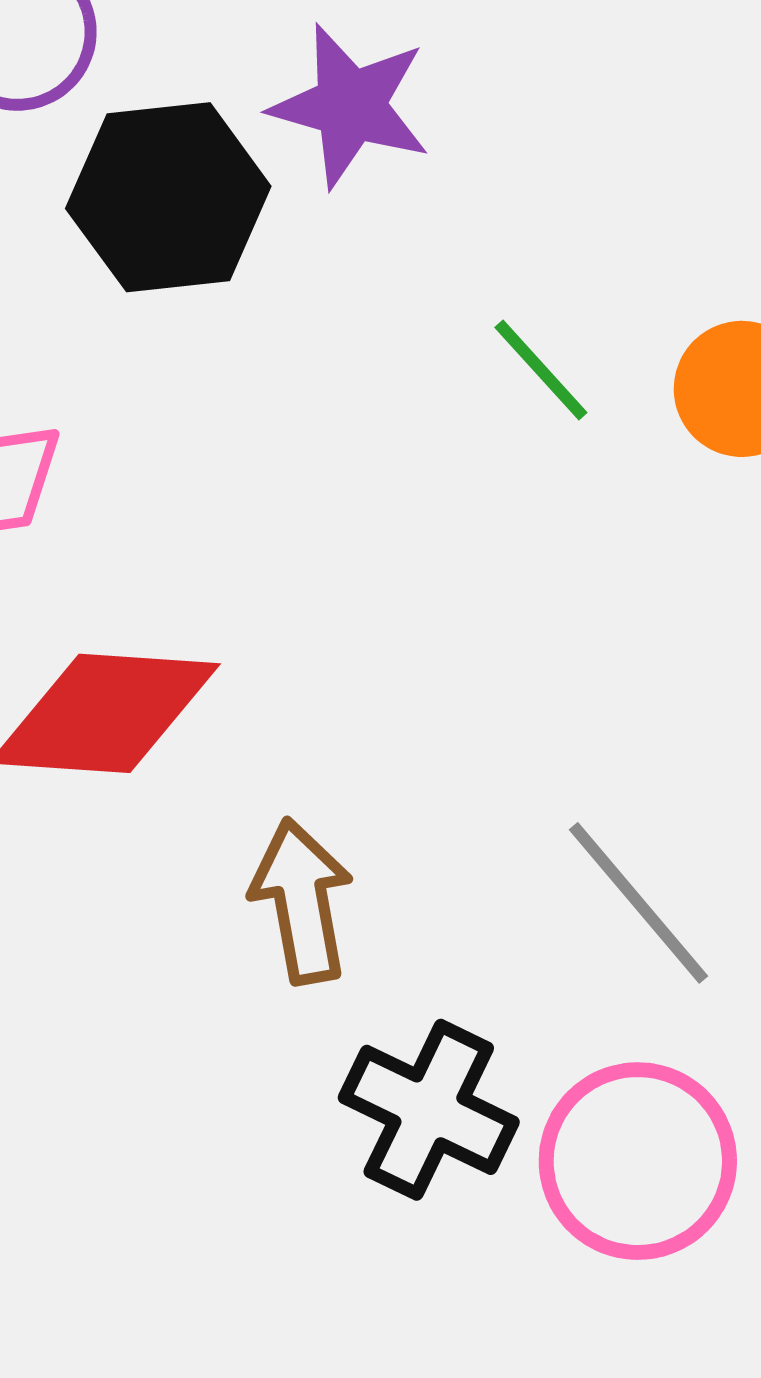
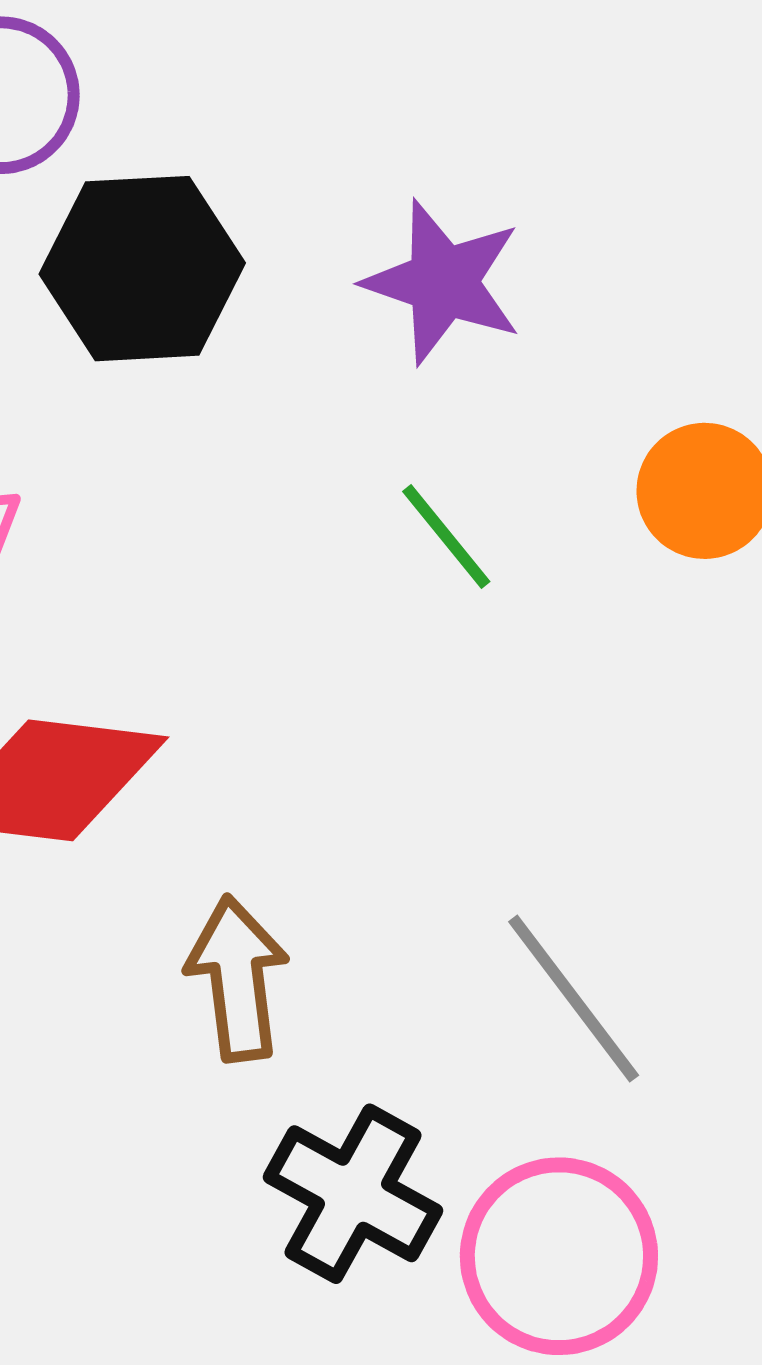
purple star: (350, 106) -> (443, 282), moved
green line: (541, 370) -> (446, 536), moved

